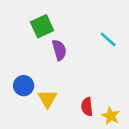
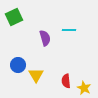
green square: (42, 26) -> (14, 17), moved
cyan line: (108, 39) -> (69, 30), moved, turned -40

